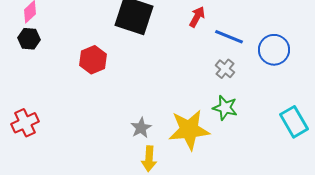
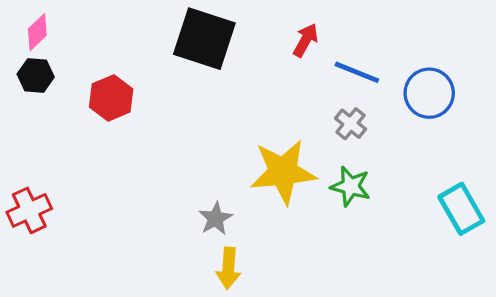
red hexagon: (93, 60) -> (111, 98), moved
yellow star: (189, 130) -> (283, 172), moved

